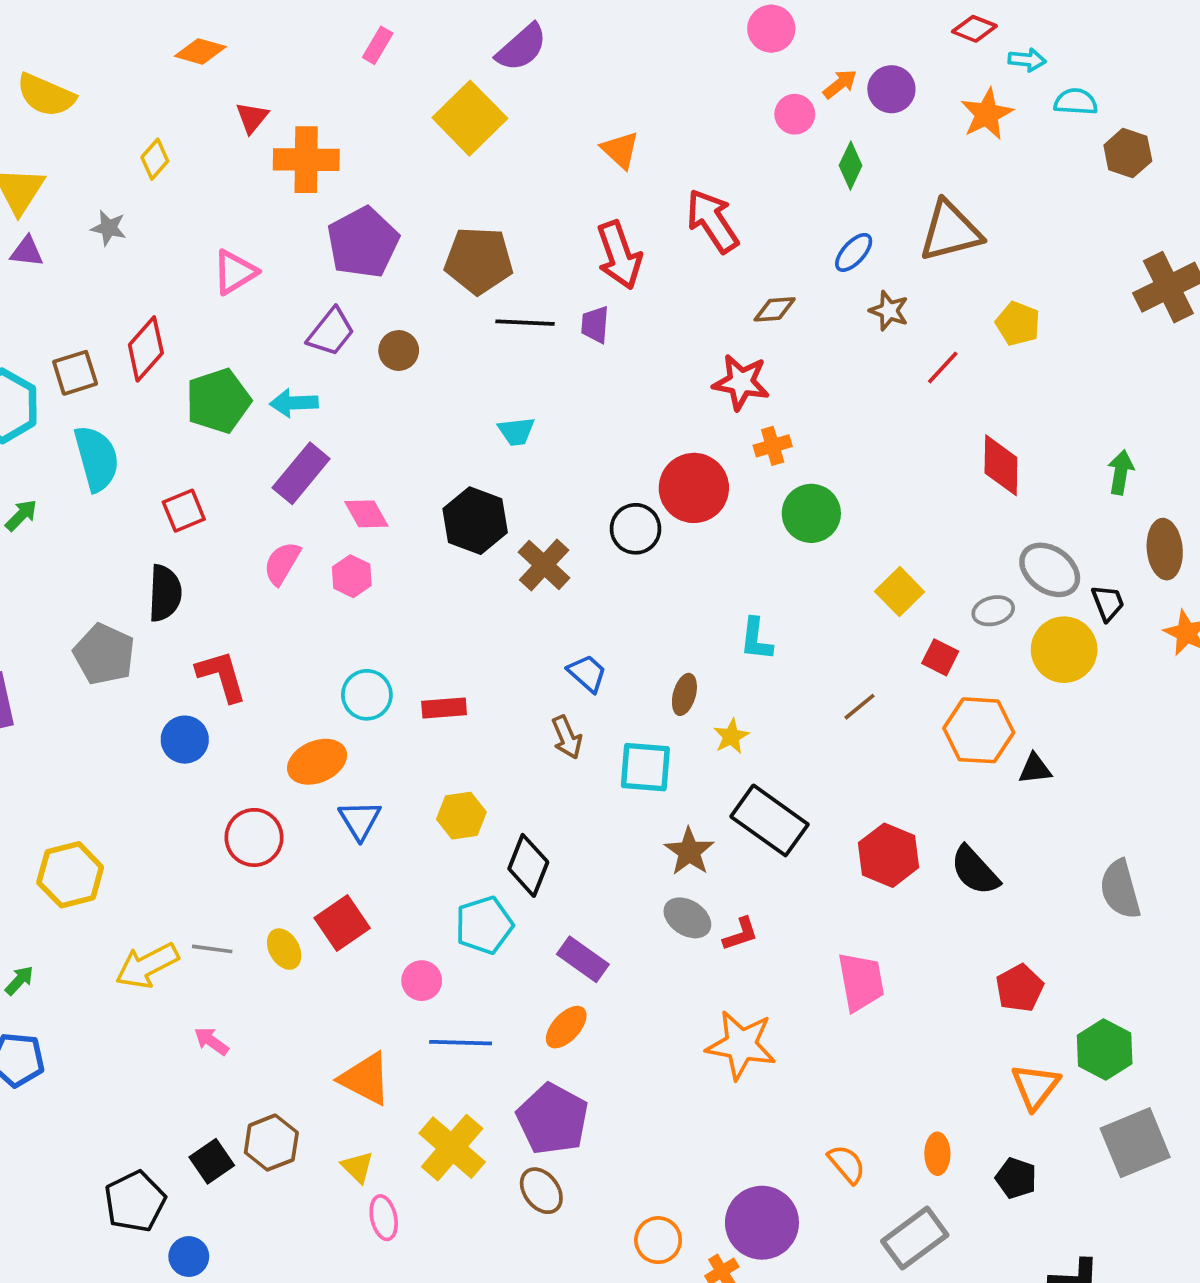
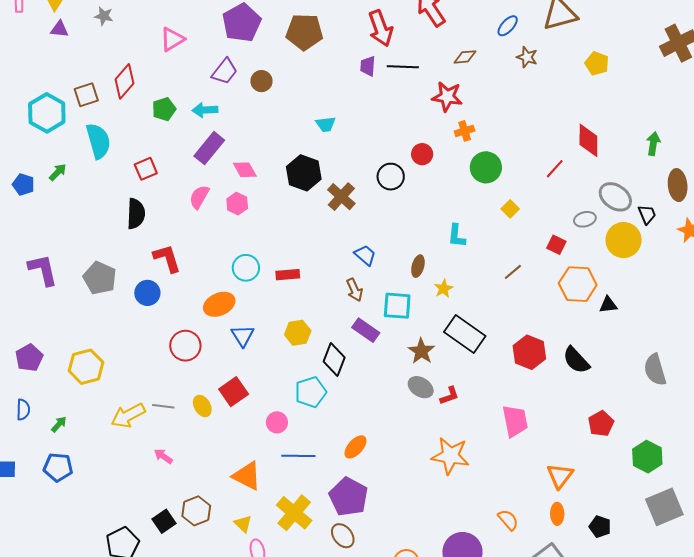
black line: (525, 323) -> (403, 67), moved
red line: (943, 368) -> (555, 169), moved
green pentagon: (218, 401) -> (164, 109), size x0.7
red circle: (694, 488) -> (422, 154), size x0.6
yellow square: (900, 592) -> (510, 209), moved, size x0.7
gray pentagon: (104, 654) -> (100, 278), moved
purple rectangle: (583, 959) -> (366, 330), moved
orange triangle: (1035, 1086) -> (560, 476), moved

